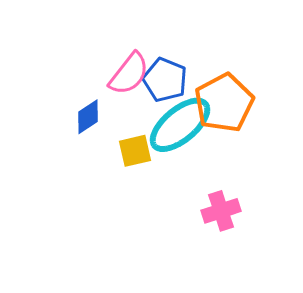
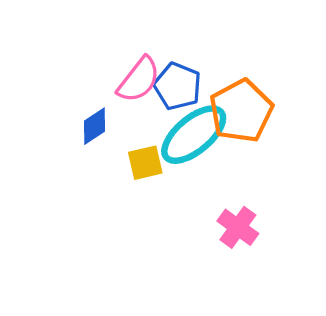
pink cross: (221, 211) -> (238, 227), turned -36

